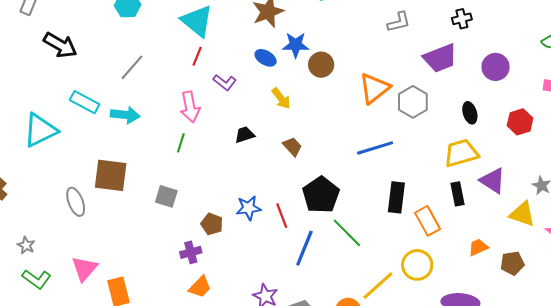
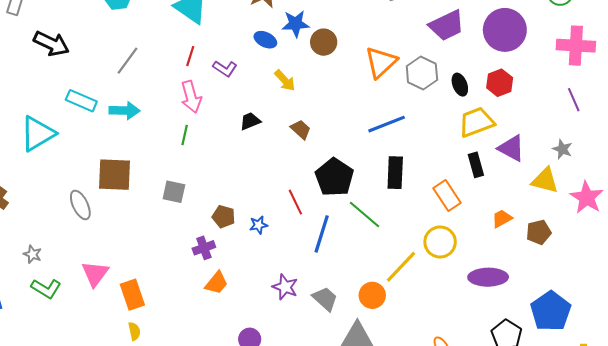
red line: (197, 56) -> (190, 56), moved
purple circle: (496, 67) -> (505, 30), size x1.5
black ellipse: (470, 113) -> (460, 85), moved
red hexagon: (520, 122) -> (500, 83), moved
black rectangle: (396, 197) -> (395, 173), moved
blue star: (248, 208) -> (259, 225), moved, size x0.7

